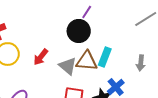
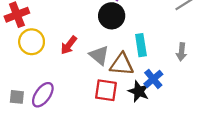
cyan rectangle: (105, 57) -> (141, 45), turned -30
brown triangle: (87, 61) -> (122, 64), moved

